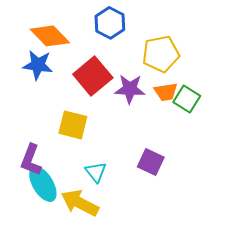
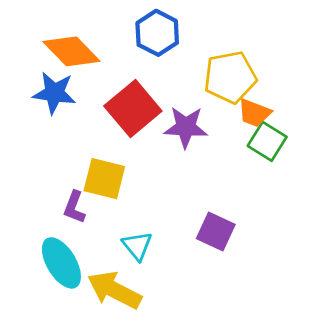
orange trapezoid: (166, 92) -> (254, 113), moved, turned 30
purple L-shape: (31, 160) -> (74, 207), moved, size x0.7

